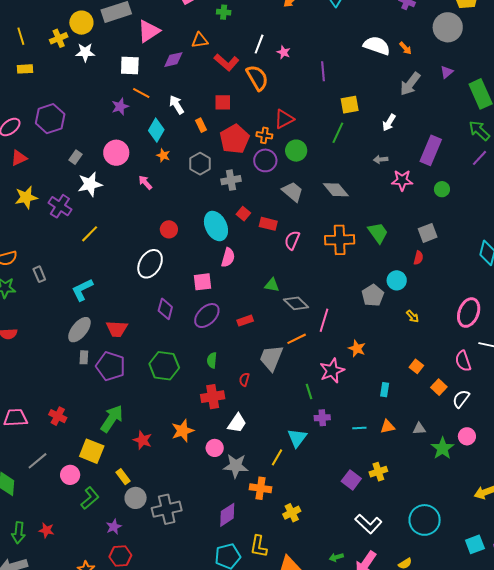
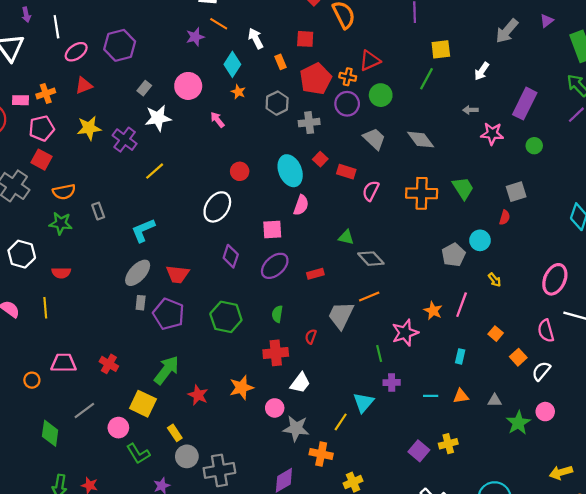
pink line: (324, 320) -> (462, 305), moved
green L-shape: (90, 498) -> (138, 454), turned 95

